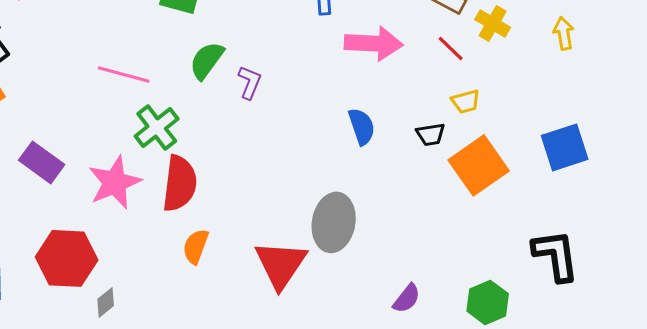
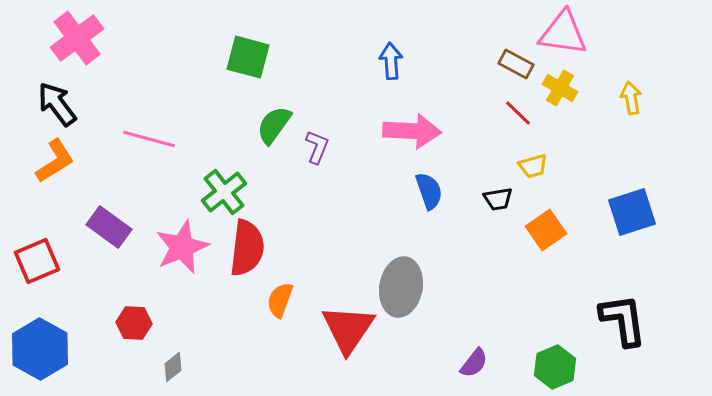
pink arrow: (374, 43) -> (412, 131), moved
pink line: (124, 74) -> (149, 139), moved
orange square: (479, 165) -> (546, 230), size x0.7
orange semicircle: (196, 246) -> (280, 300), moved
red hexagon: (67, 258) -> (134, 323), size x0.6

